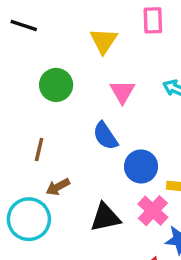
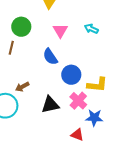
brown line: (39, 150) -> (11, 48), moved

